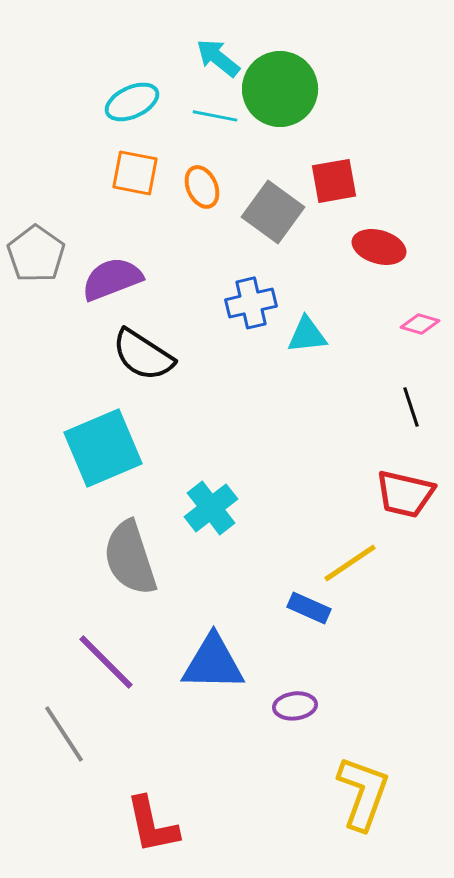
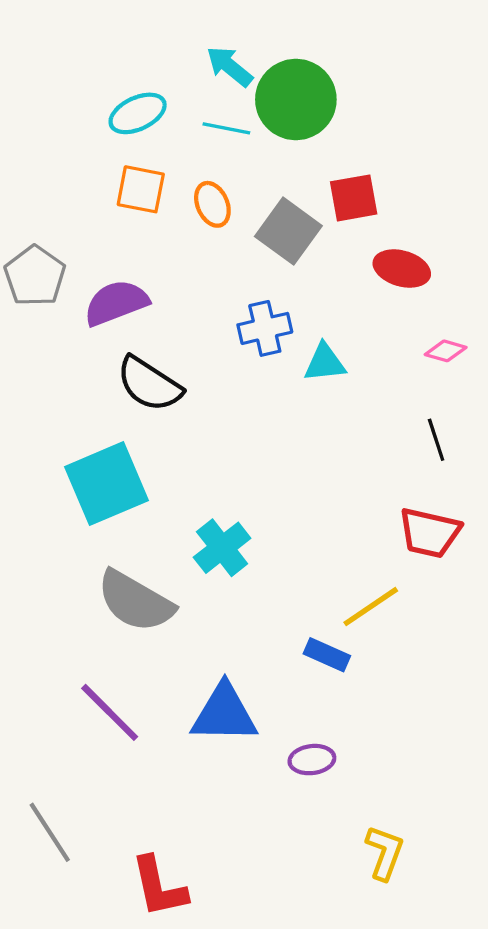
gray semicircle: (130, 558) -> (135, 601), turned -42
gray line: (64, 734) -> (50, 832), moved
yellow L-shape: (363, 793) -> (385, 853), size x0.7

